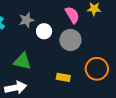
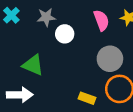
gray circle: (70, 40) -> (110, 59), moved
yellow rectangle: (63, 77) -> (87, 98), moved

